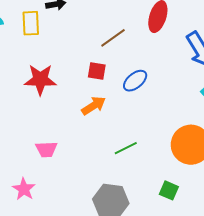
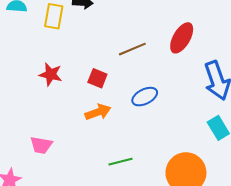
red square: (97, 71) -> (97, 78), moved
red star: (40, 80) -> (51, 74), size x0.7

